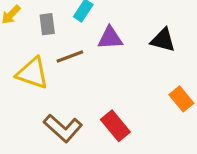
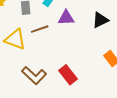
black triangle: (163, 40) -> (100, 20), turned -42

